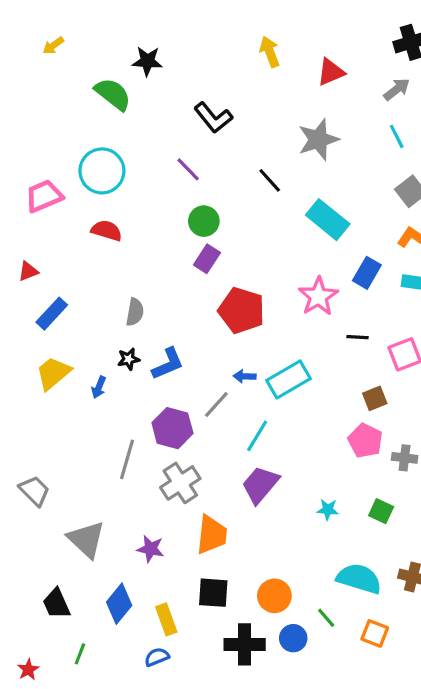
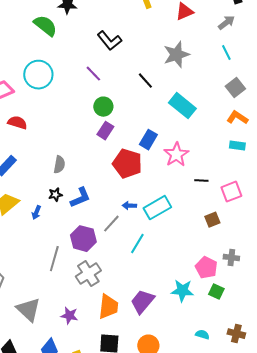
red semicircle: (107, 230) -> (17, 123), moved
blue rectangle: (367, 273) -> (148, 140), moved
pink pentagon: (365, 441) -> (206, 268), moved
purple trapezoid: (260, 485) -> (142, 302), moved
cyan star: (328, 510) -> (182, 291), size x1.6
cyan semicircle: (359, 579) -> (202, 335), size x0.5

